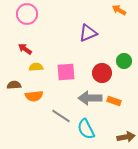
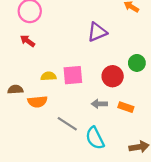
red arrow: (25, 49) -> (28, 41), moved
yellow semicircle: (36, 67) -> (49, 76), moved
gray arrow: (90, 98) -> (99, 104), size x0.6

